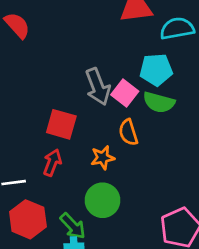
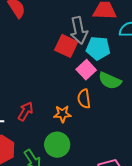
cyan pentagon: (156, 70) -> (98, 48), moved
gray arrow: (98, 87) -> (79, 30), moved
red square: (61, 124) -> (66, 46), moved

